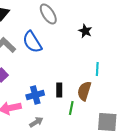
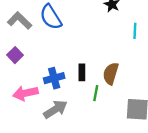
cyan line: (97, 69) -> (135, 31), moved
gray arrow: (36, 122) -> (55, 109), size x1.5

